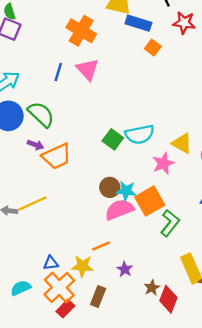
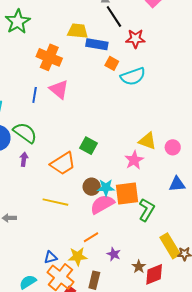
cyan semicircle: (140, 134) -> (133, 76), moved
purple arrow: (36, 145) -> (24, 159), turned -96
orange trapezoid: (57, 156) -> (63, 164), moved
orange square: (150, 201) -> (127, 194), turned 30
yellow line: (33, 203) -> (55, 202), moved, turned 45
red diamond: (168, 299) -> (154, 274), turned 55

